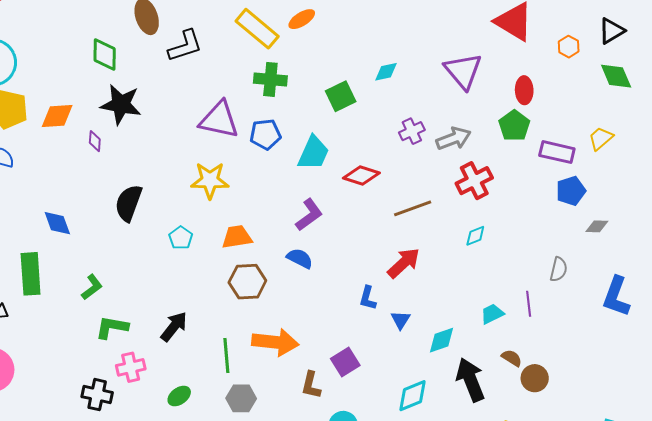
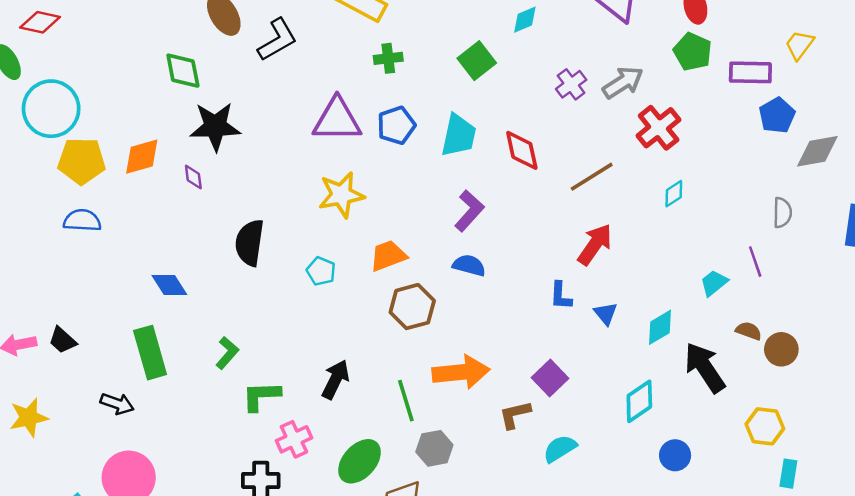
green cross: (270, 79) -> (388, 58), size x0.7
red diamond: (361, 176) -> (522, 150), turned 72
gray diamond: (597, 226) -> (817, 151), size x1.6
brown L-shape: (311, 385) -> (515, 415), turned 76
green ellipse: (179, 396) -> (359, 461), size x1.6

